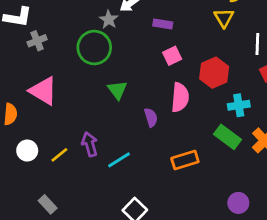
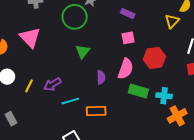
cyan cross: (239, 105) -> (164, 96), moved
green rectangle: (227, 137) -> (138, 91), moved, turned -36
purple arrow: (90, 144) -> (52, 84), turned -120
yellow line: (59, 155) -> (29, 86), turned -40
orange rectangle: (185, 160) -> (96, 111), moved

